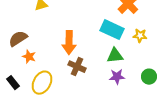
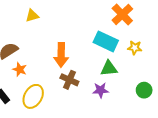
purple star: (117, 77) -> (101, 90), moved

